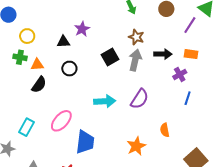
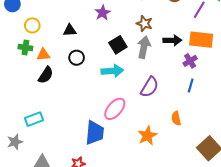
purple star: (82, 29) -> (103, 13), moved
orange rectangle: (191, 54) -> (201, 40), size x1.6
blue line: (188, 98) -> (191, 86), moved
cyan arrow: (105, 101) -> (112, 71), moved
pink ellipse: (61, 121) -> (115, 109), moved
cyan rectangle: (27, 127) -> (34, 119), turned 42

